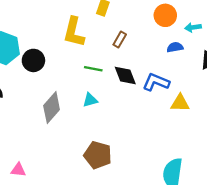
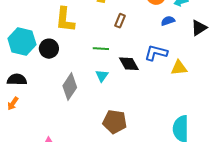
yellow L-shape: (74, 32) -> (65, 20), moved
black diamond: (125, 76) -> (129, 64), moved
cyan triangle: (90, 100) -> (102, 76), turned -32

